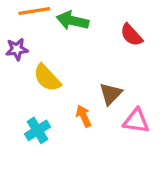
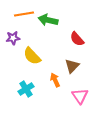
red semicircle: (131, 35) -> (77, 39), moved
pink triangle: (136, 121) -> (80, 96), moved, turned 48

